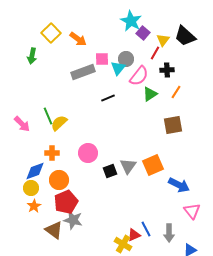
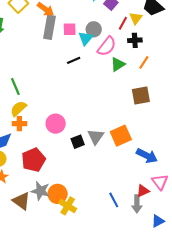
yellow triangle: (163, 40) -> (136, 18), moved
gray rectangle: (83, 72) -> (50, 27), moved, turned -60
black line: (108, 98) -> (74, 60), moved
yellow semicircle: (59, 123) -> (18, 109), moved
orange circle: (59, 180) -> (58, 194), moved
red pentagon: (66, 202) -> (33, 160), moved
red triangle: (134, 235) -> (143, 191), moved
yellow cross: (123, 244) -> (68, 206), moved

